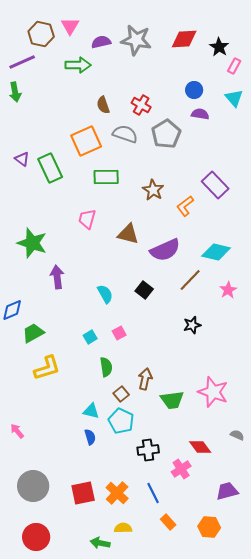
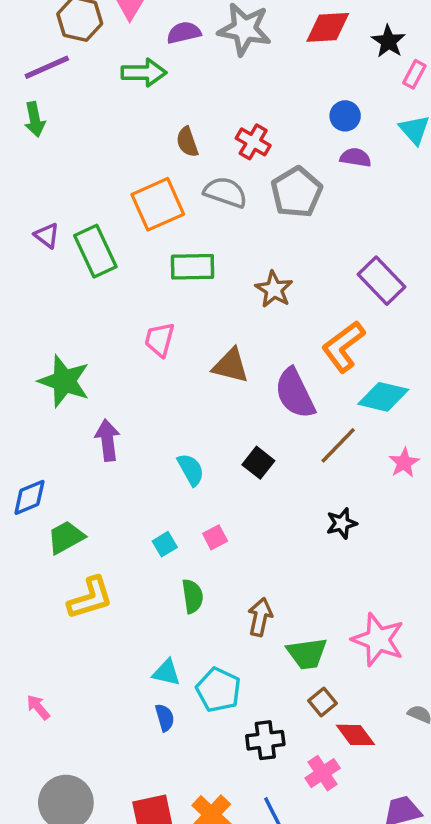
orange L-shape: (185, 206) -> (343, 347), moved, size x1.4
purple semicircle: (165, 250) -> (295, 393), turned 88
brown square: (121, 394) -> (323, 702), moved

